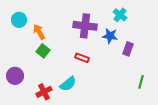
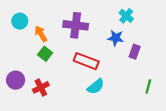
purple cross: (85, 26) -> (76, 25), moved
red rectangle: (82, 58) -> (86, 61), size x1.6
cyan semicircle: (68, 84) -> (96, 86), moved
red cross: (44, 92) -> (41, 87), moved

